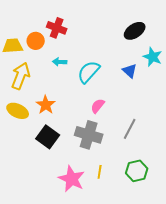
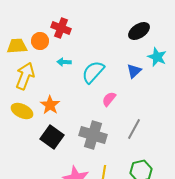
blue triangle: (130, 71) -> (134, 71), turned 35
pink semicircle: (98, 106) -> (109, 99), moved

